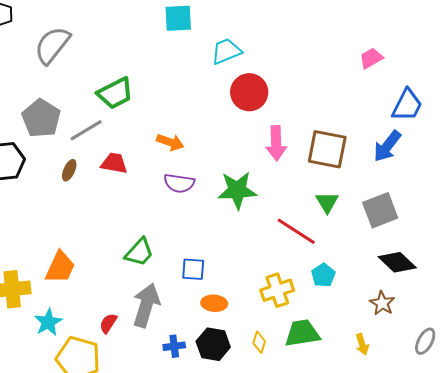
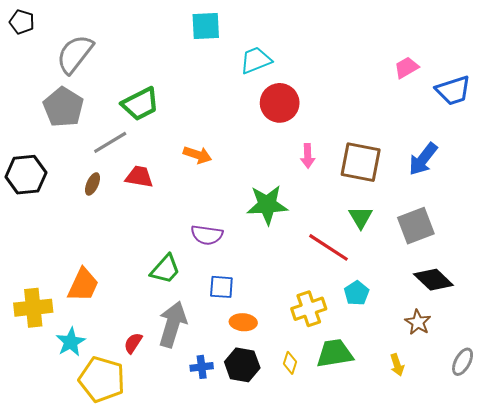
blue trapezoid: (407, 105) -> (453, 90), moved, turned 45
gray pentagon: (41, 118) -> (63, 107), moved
pink arrow: (276, 143) -> (308, 156), size x0.7
purple semicircle: (179, 183) -> (207, 235), moved

